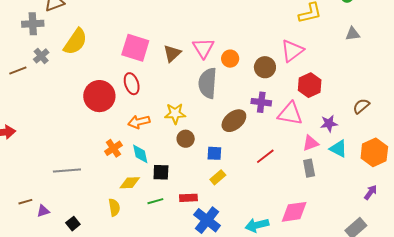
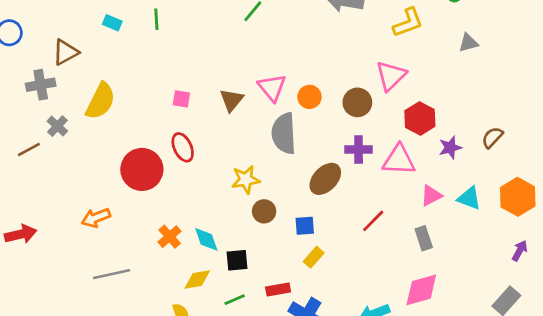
pink square: (135, 48) -> (181, 99), size x0.5
orange arrow: (139, 122) -> (96, 218), moved
purple star: (329, 123) -> (450, 148), moved
gray rectangle: (309, 168) -> (424, 238), moved

